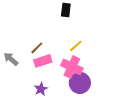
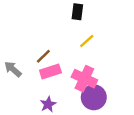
yellow line: (76, 46) -> (87, 41), moved

